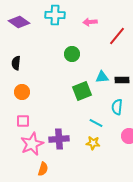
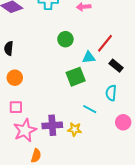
red line: (117, 36) -> (105, 43), moved
cyan triangle: (102, 77) -> (89, 57), moved
black rectangle: (122, 80) -> (116, 66), turned 40
yellow star: (93, 143) -> (75, 129), moved

